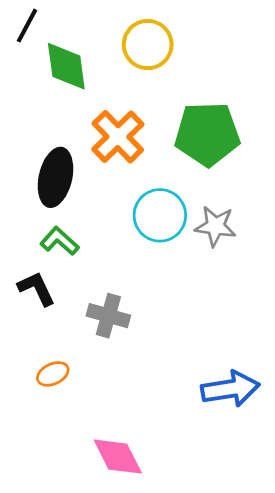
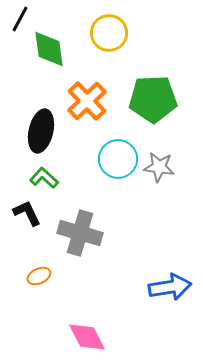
gray cross: (108, 316) -> (80, 233), size x1.4

